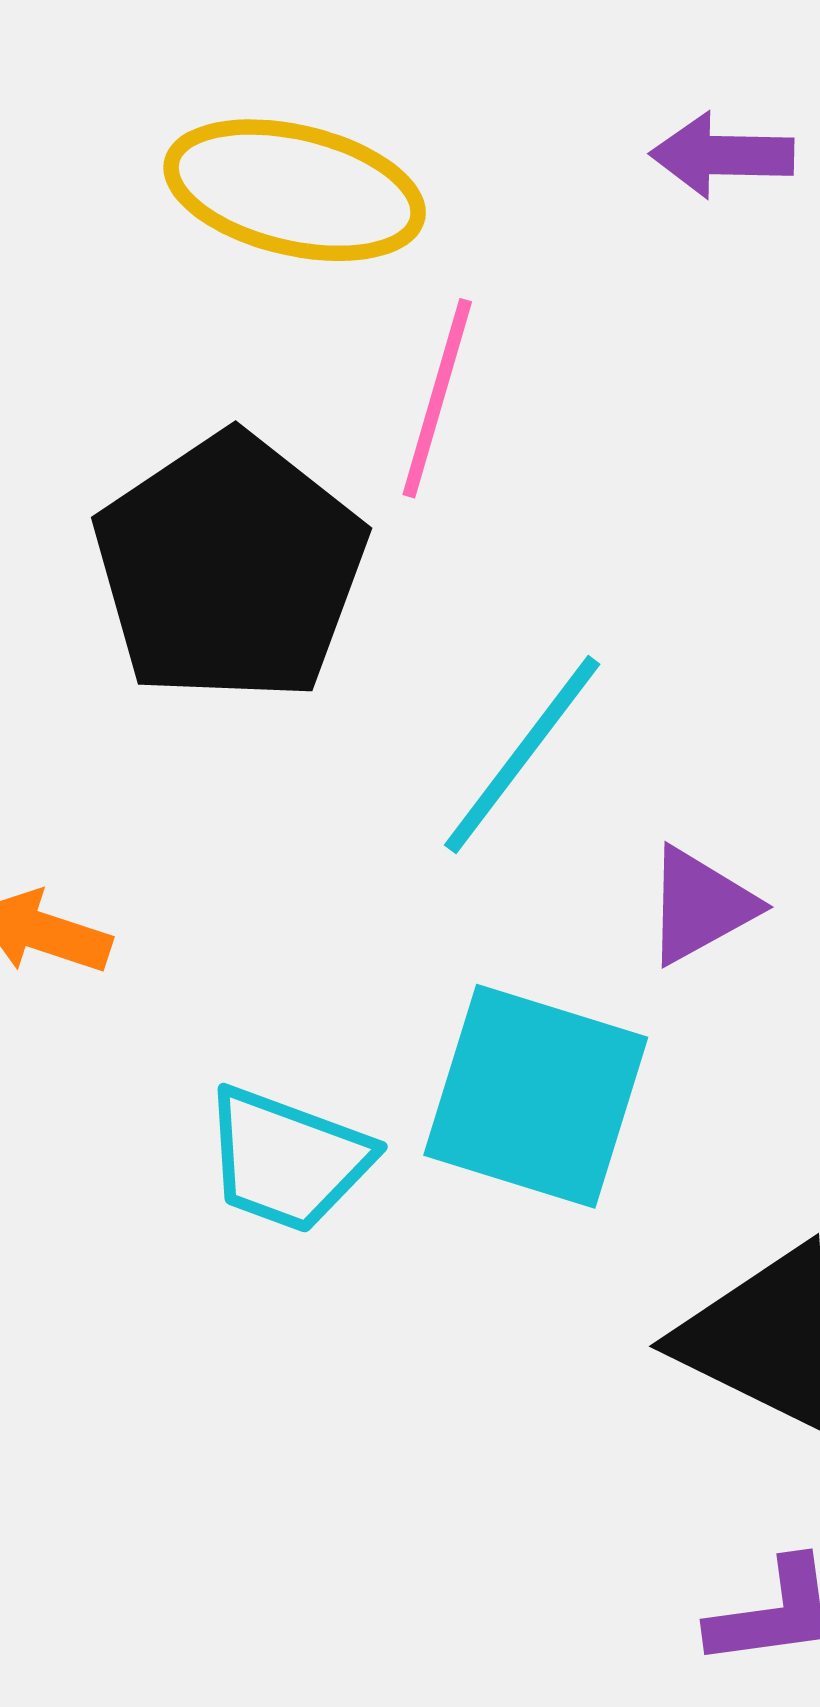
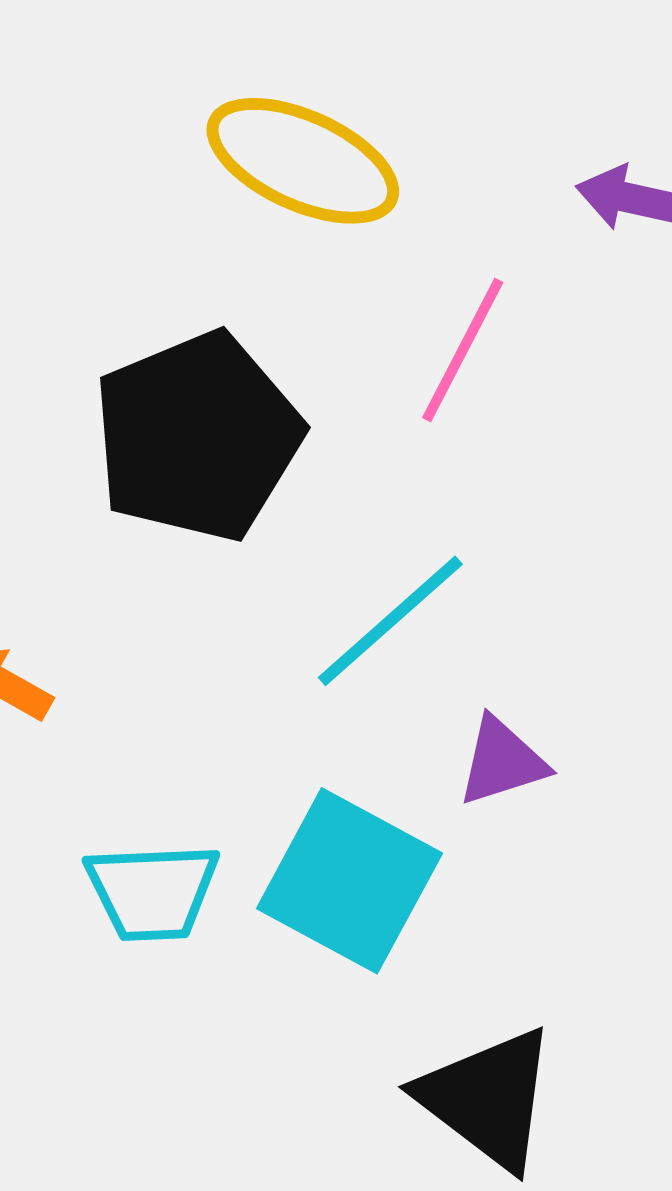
pink line: (437, 398) -> (463, 350), moved
cyan trapezoid: (287, 1160) -> (152, 892), turned -34

